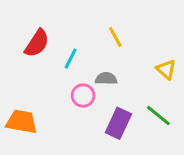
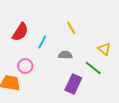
pink circle: (83, 96) -> (25, 66), moved
green line: (158, 115) -> (93, 68), moved

